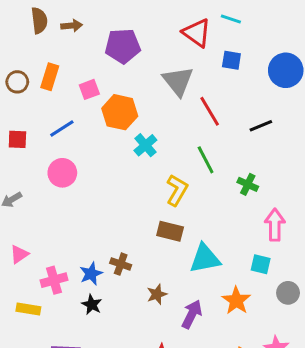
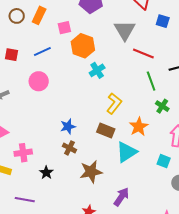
red line: (210, 111) -> (143, 53), turned -45
green line: (206, 160) -> (151, 81), moved
cyan triangle: (205, 259) -> (127, 152), turned -30
blue star: (91, 274) -> (68, 126), moved
brown star: (157, 294) -> (91, 172), size x1.6
orange star: (236, 301) -> (139, 127), moved
purple arrow: (192, 314) -> (121, 197), moved

